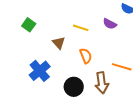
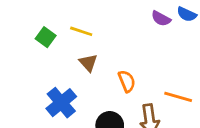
purple semicircle: (110, 24) -> (161, 19), moved
yellow line: (81, 28) -> (81, 31), moved

